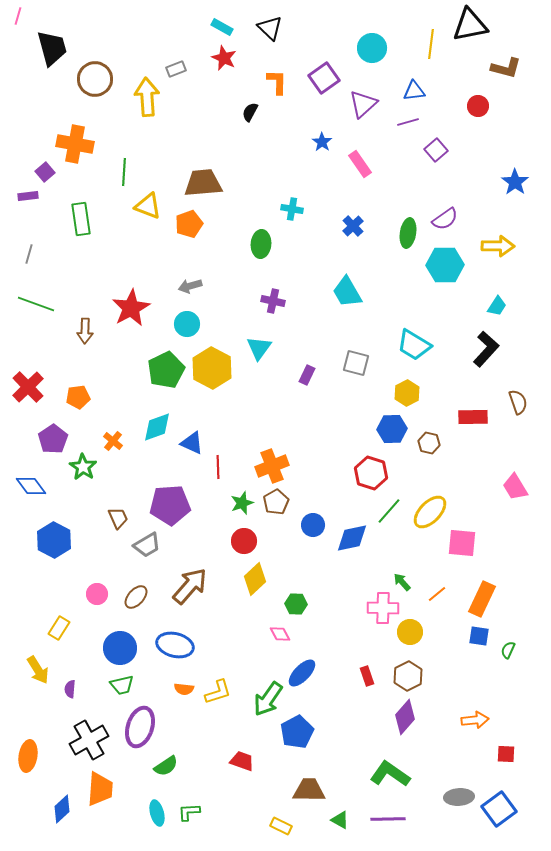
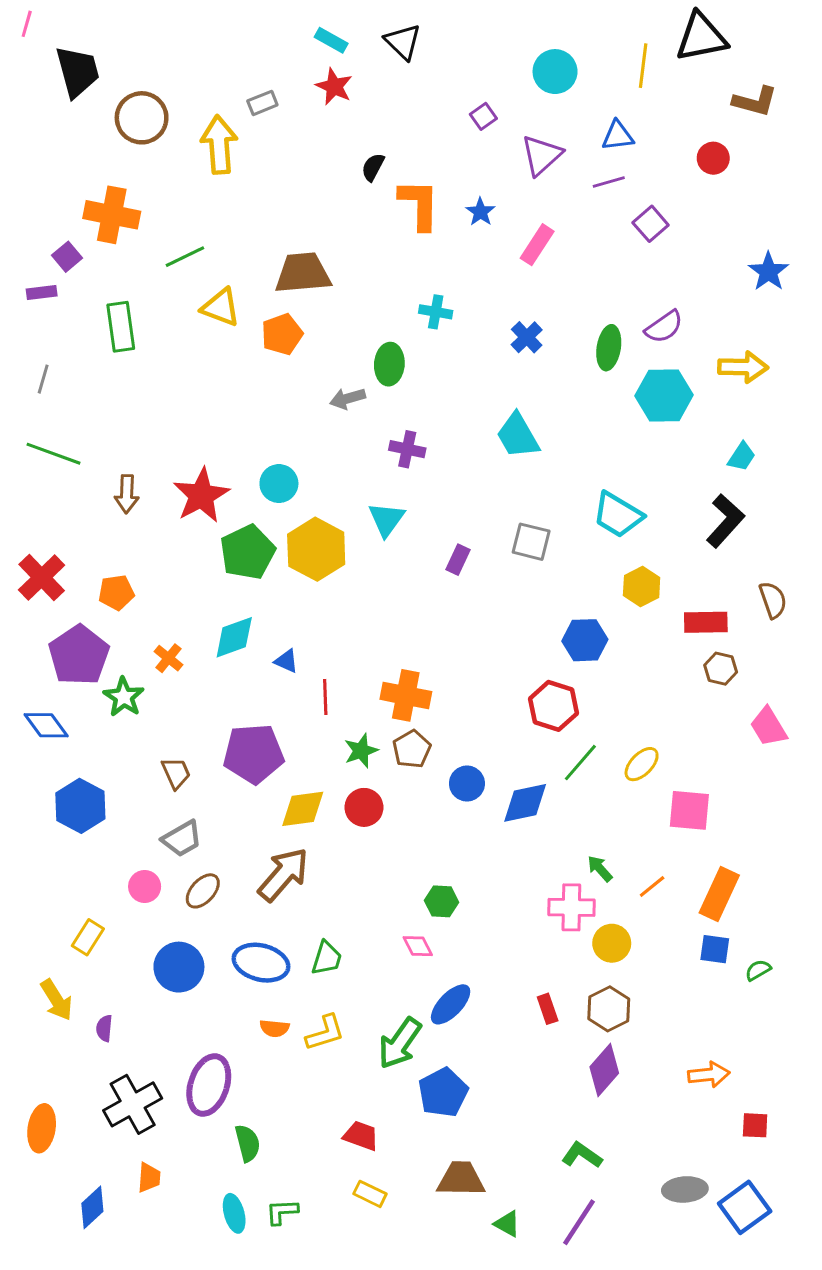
purple square: (324, 78) -> (483, 116), size x0.6
orange L-shape: (277, 82) -> (419, 204), moved, size x1.4
pink rectangle: (360, 164) -> (537, 245), turned 68
green line: (124, 172) -> (185, 257), turned 60
gray arrow: (190, 286) -> (348, 398), moved
red star: (131, 308) -> (201, 495), moved
yellow hexagon: (407, 393) -> (642, 586), moved
purple pentagon: (53, 439) -> (79, 655), size x1.4
blue triangle: (192, 443) -> (286, 661), size x0.7
brown hexagon: (429, 443) -> (721, 669), moved
orange cross: (272, 466) -> (406, 695), turned 32
yellow ellipse: (430, 512) -> (642, 764), size x0.7
gray trapezoid: (147, 545) -> (182, 839), moved
yellow diamond: (255, 579) -> (303, 809), moved, turned 36
green semicircle: (508, 650) -> (758, 970), turned 36
green trapezoid: (122, 685) -> (327, 958), moved, turned -60
green semicircle: (166, 766) -> (248, 1143), turned -70
green L-shape: (390, 774) -> (582, 1155), size x0.7
orange trapezoid: (100, 789) -> (149, 1178), size x0.6
purple line: (388, 819) -> (579, 1222), turned -56
yellow rectangle: (281, 826) -> (370, 1194), moved

